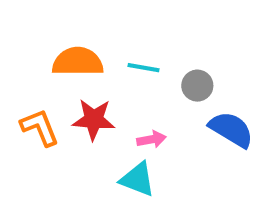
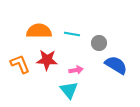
cyan triangle: (138, 179) -> (69, 90), turned 30

